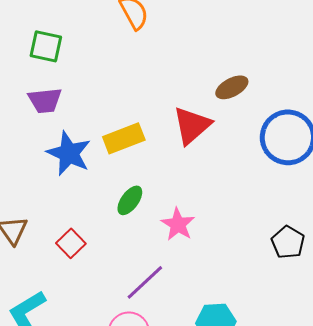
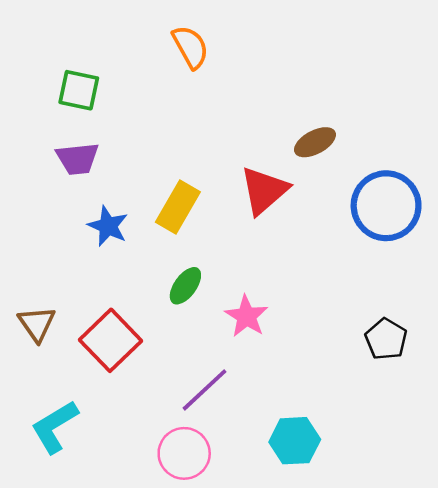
yellow rectangle: (124, 138) -> (178, 207), turned -39
blue star: (69, 153) -> (108, 226), size x0.7
red square: (71, 243) -> (110, 340), size x1.6

